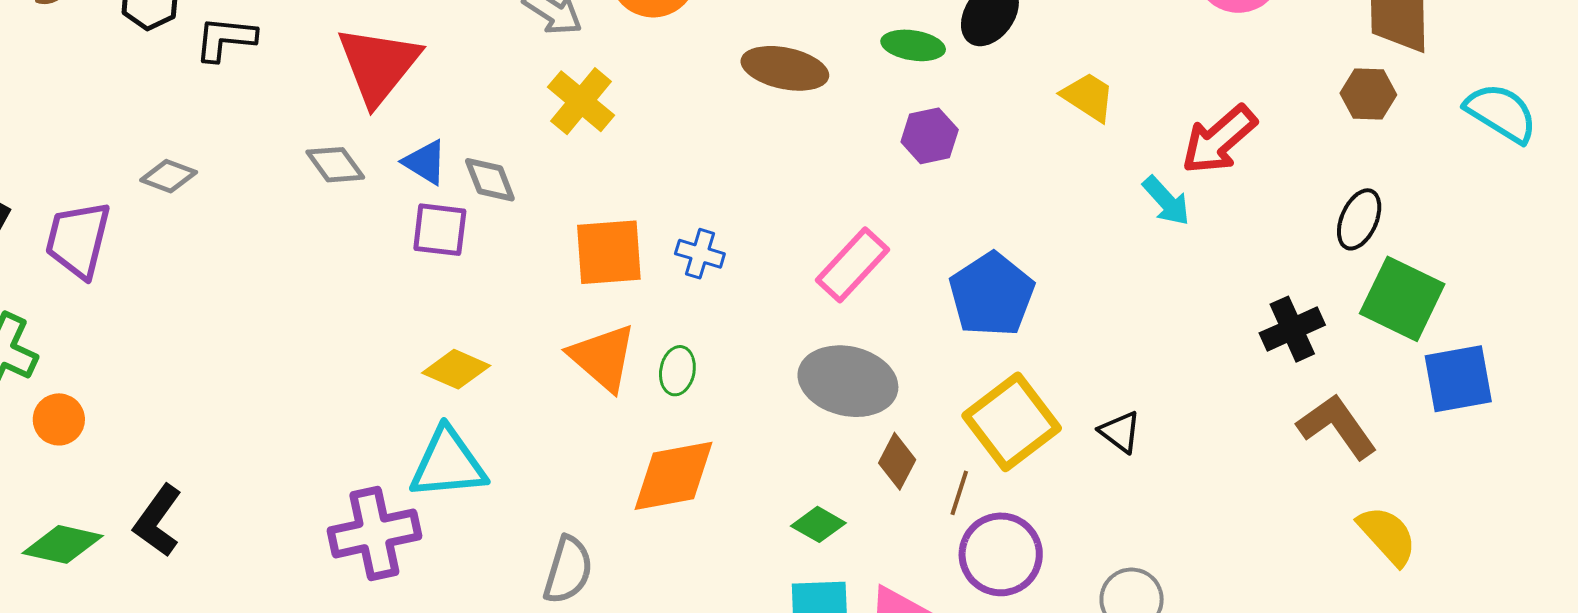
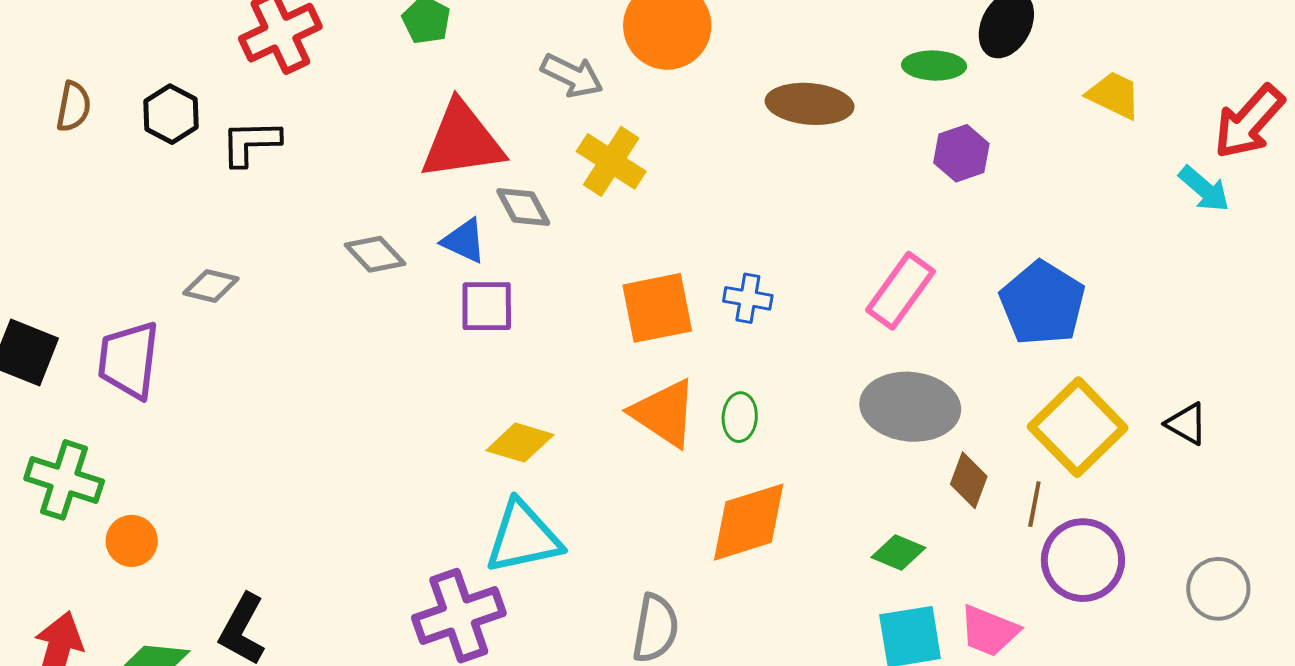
red triangle: (378, 65) -> (462, 141), moved, turned 50
gray diamond: (490, 180) -> (523, 207), moved

